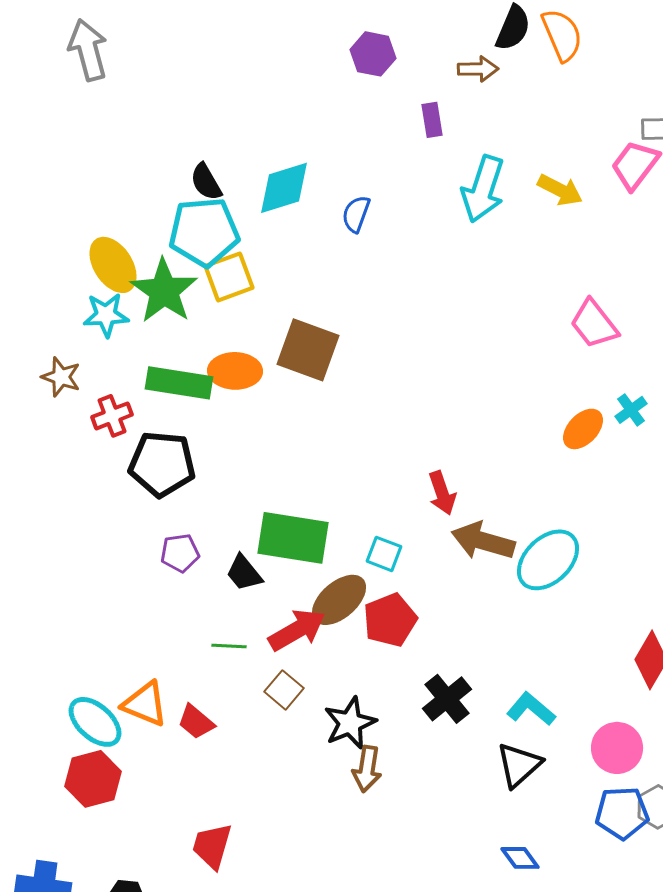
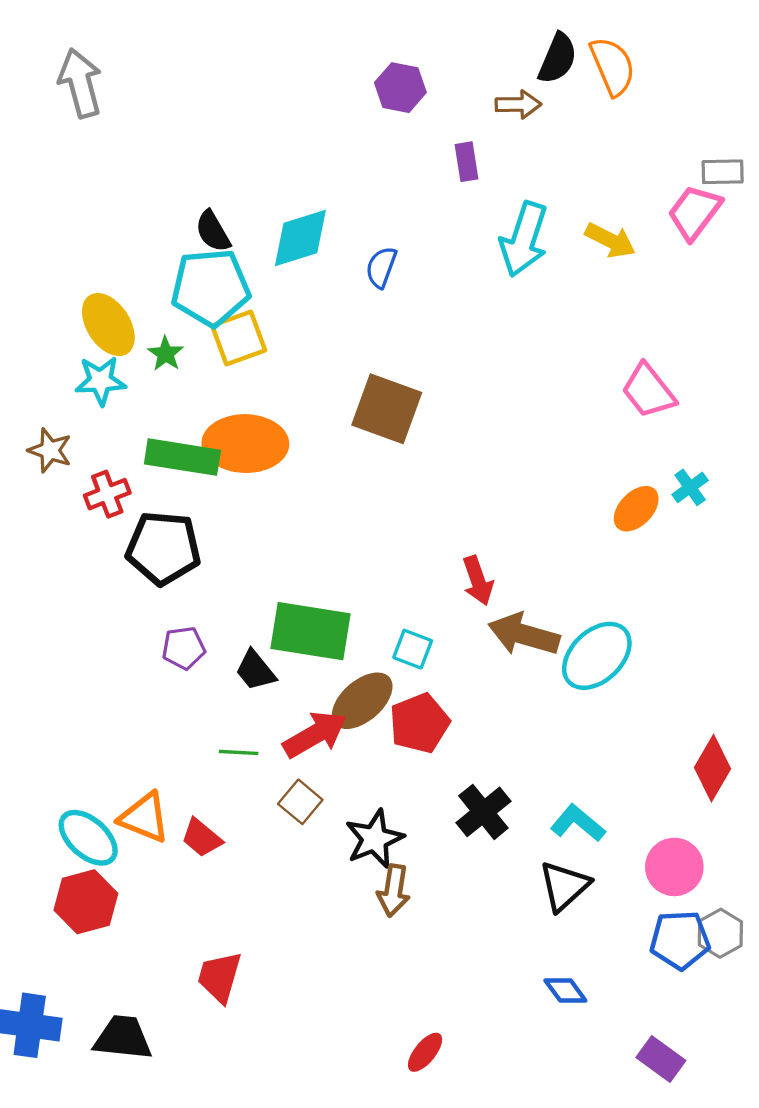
green star: (164, 291) -> (166, 354), size x0.5
brown square: (308, 350) -> (387, 409), moved
orange ellipse: (235, 371) -> (245, 444), size x1.4

